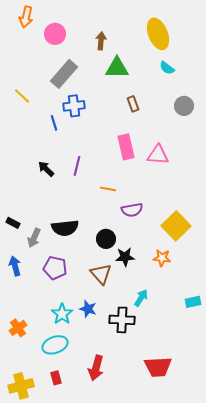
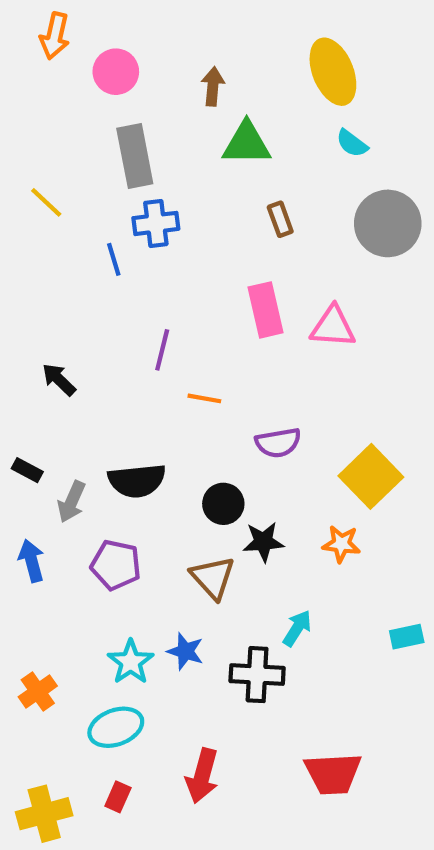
gray rectangle: (64, 74) -> (135, 156), turned -52
gray circle: (184, 106) -> (388, 223), size x1.6
black arrow: (46, 169) -> (59, 379), moved
orange line: (108, 189) -> (204, 398), moved
red rectangle: (56, 378) -> (118, 797), turned 40

